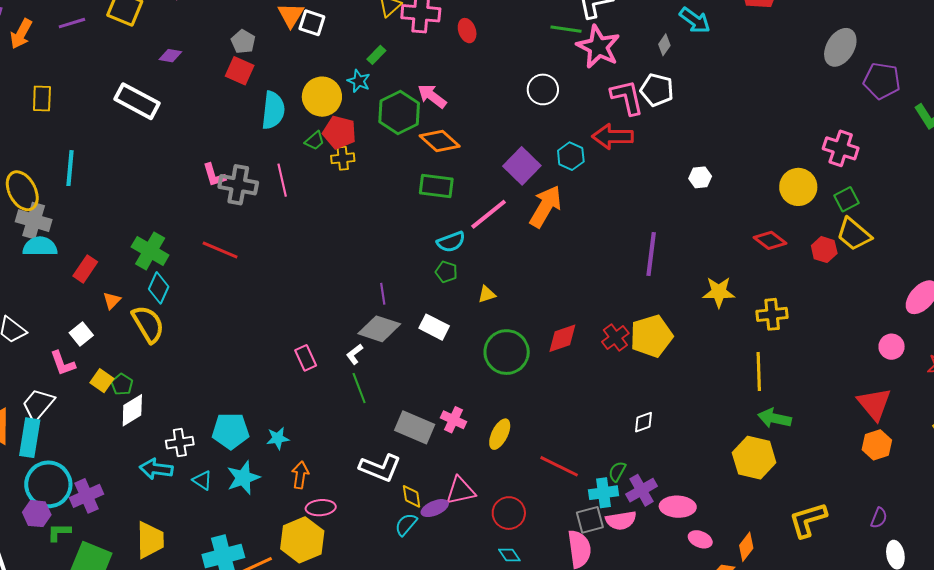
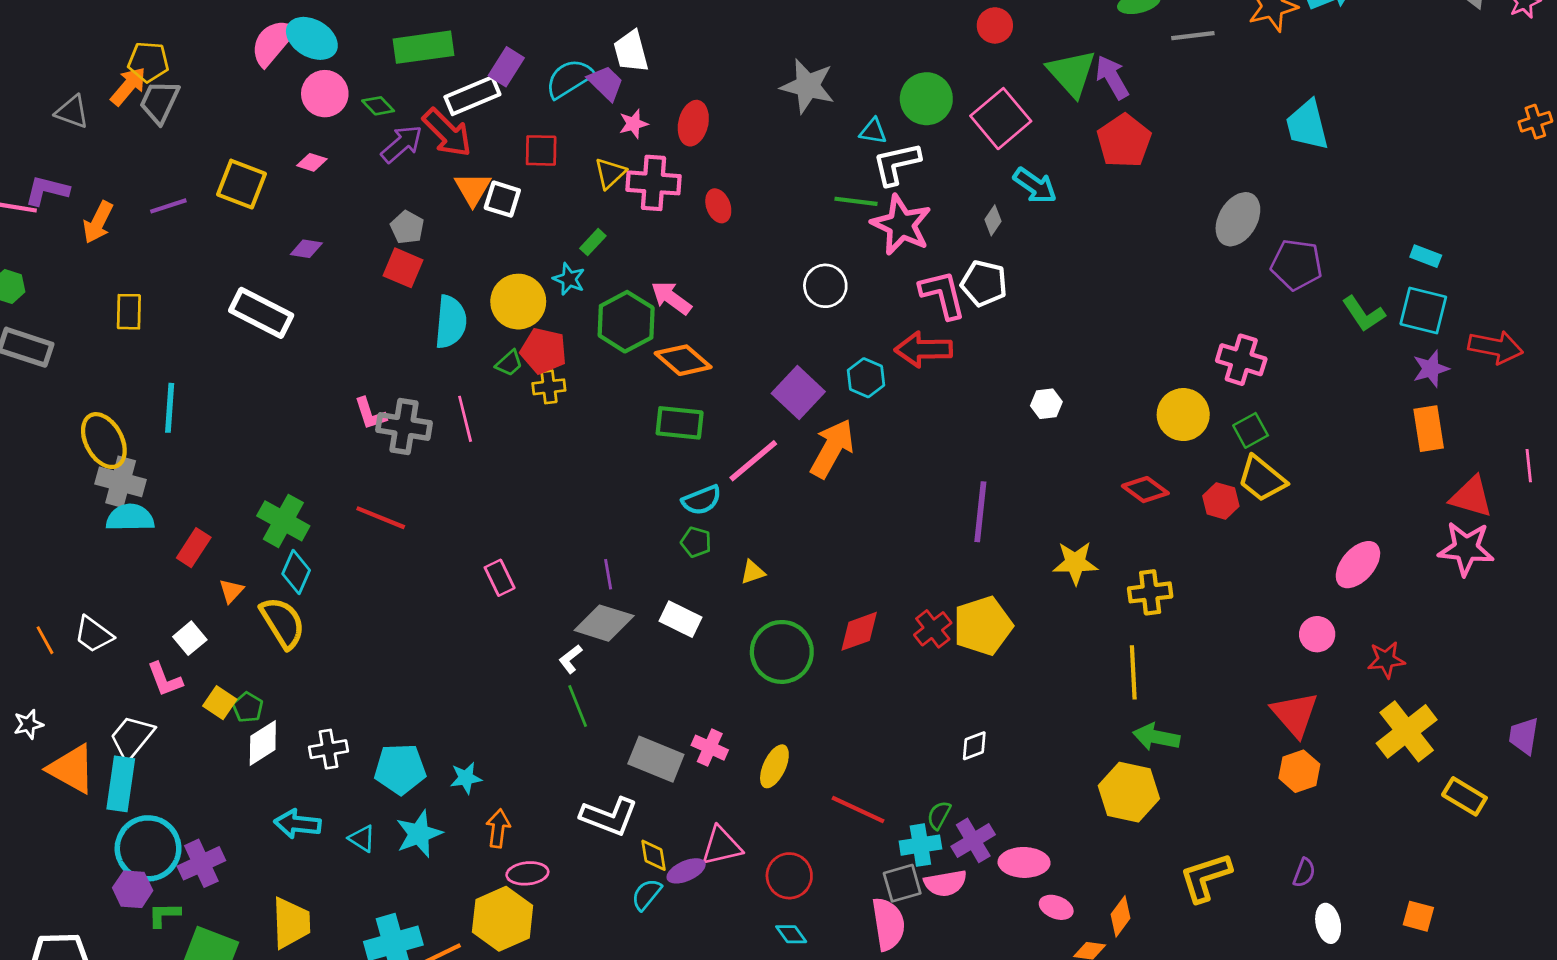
pink rectangle: (306, 358) -> (500, 578), moved
white cross: (180, 443) -> (328, 749), moved

